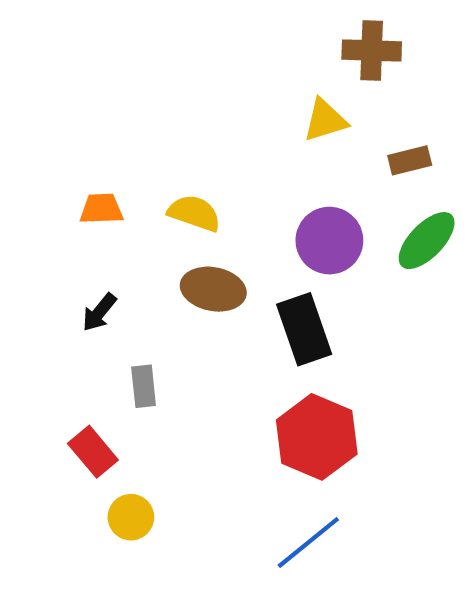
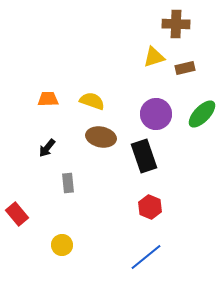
brown rectangle: (410, 160) -> (185, 68), moved
red hexagon: (317, 437) -> (150, 207), size x0.6
red rectangle: (93, 452) -> (17, 214), moved

